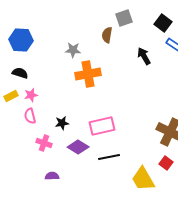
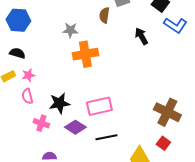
black star: (62, 123) -> (59, 103), size x1.5

